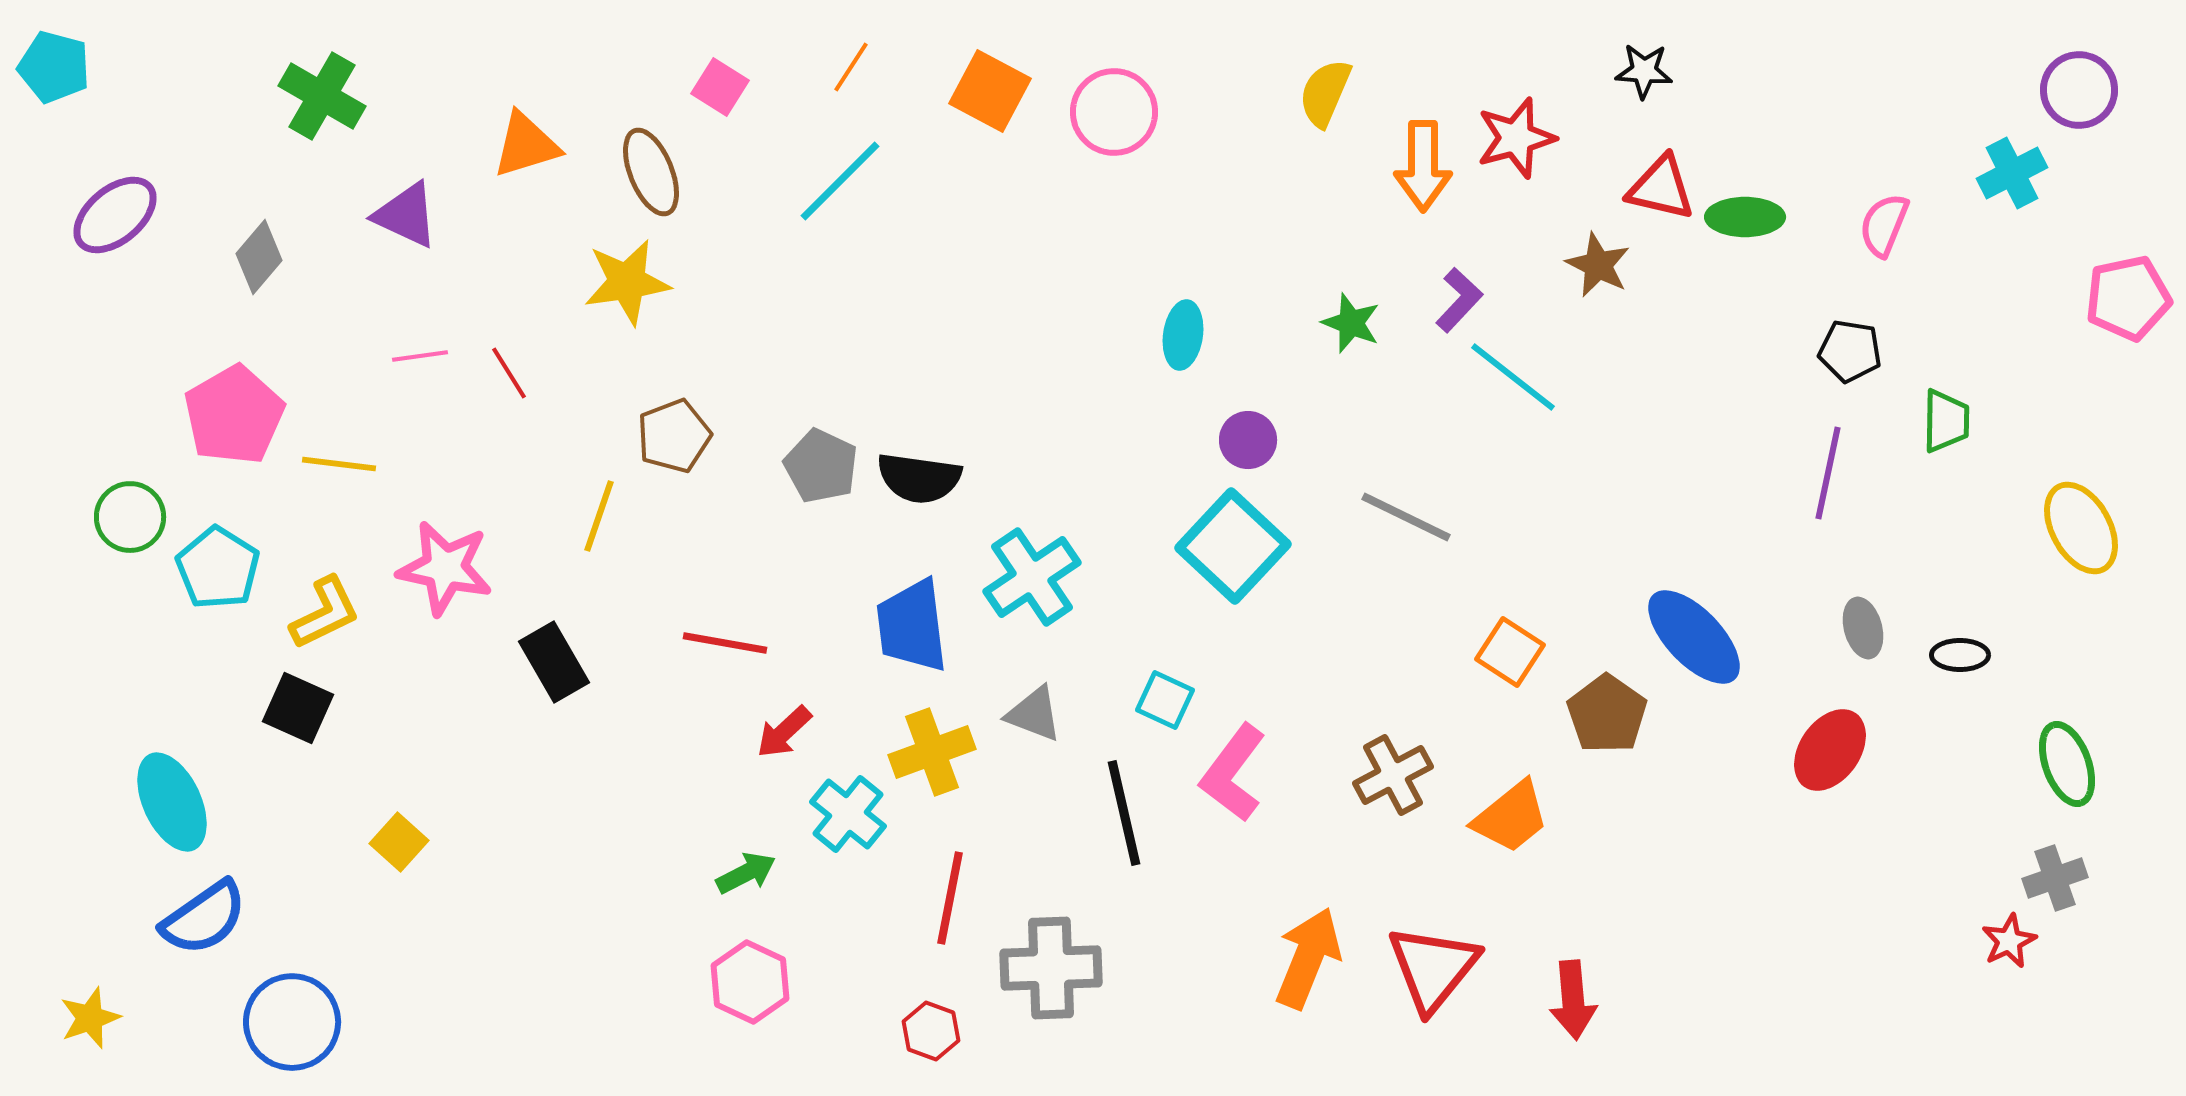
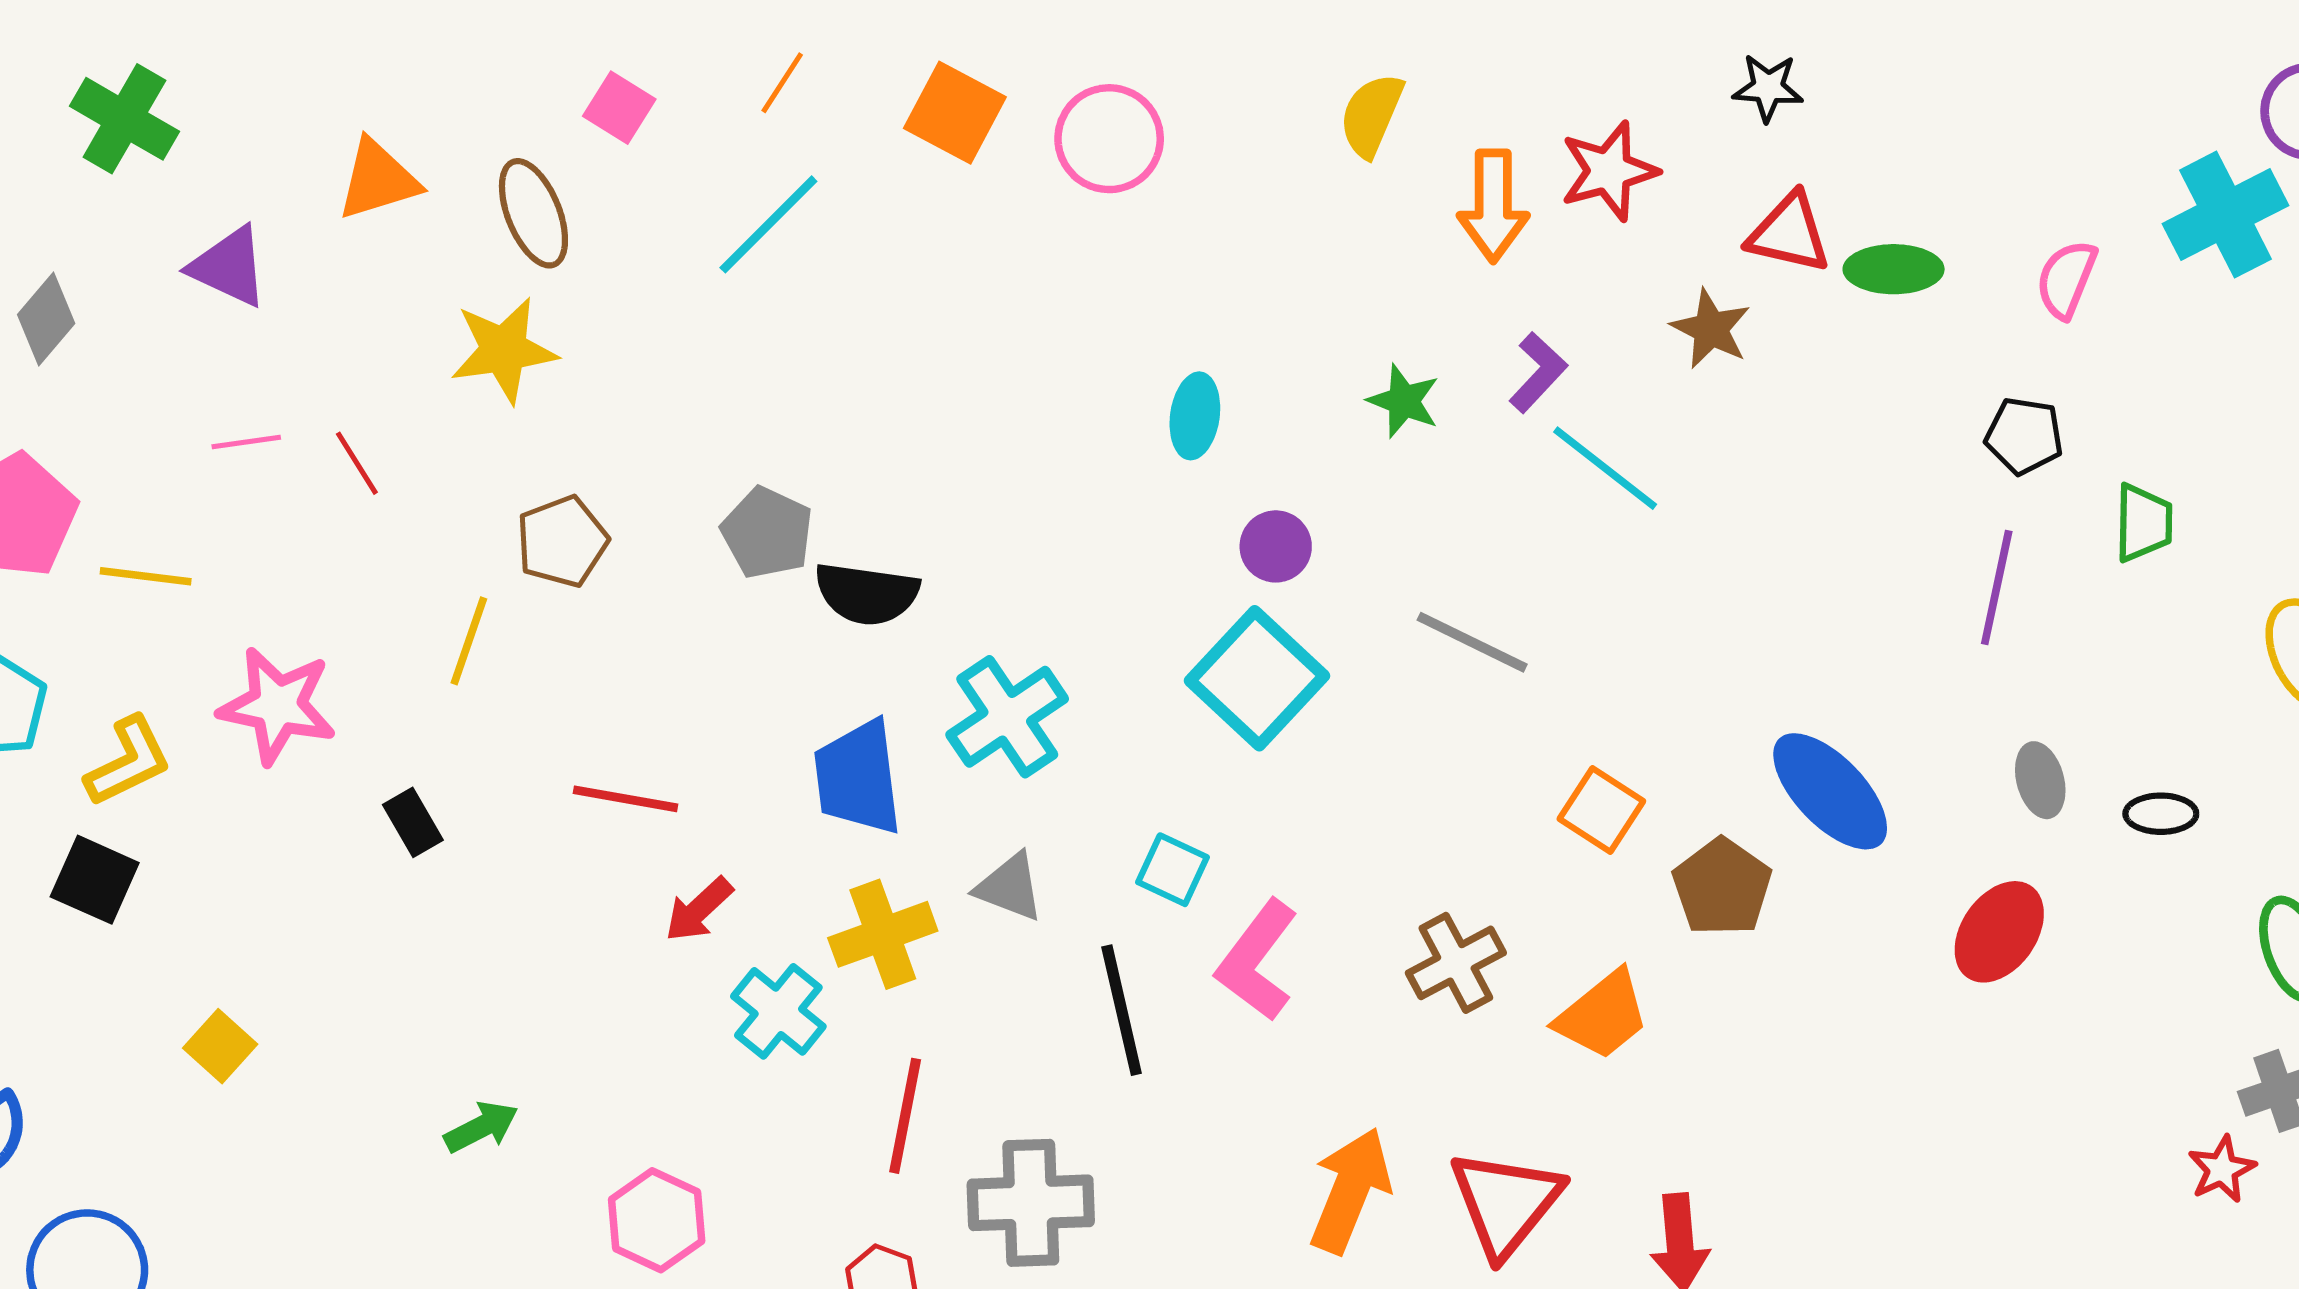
cyan cross: (2012, 173) -> (2225, 215), size x1.4
gray pentagon: (821, 466) -> (767, 533), moved
black rectangle: (554, 662) -> (413, 822), size x0.7
green arrow: (746, 873) -> (481, 1127), moved

